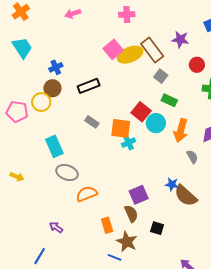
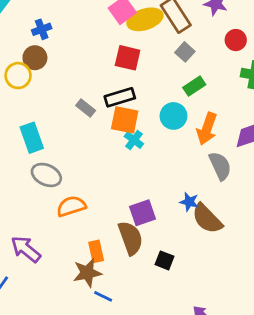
black rectangle: (89, 86) -> (120, 97), moved
green rectangle: (169, 100) -> (194, 86), turned -63
red square: (141, 112) -> (128, 58), moved, turned -30
cyan cross: (129, 143) -> (134, 140), turned -32
gray semicircle: (192, 157) -> (220, 166), size x1.5
brown semicircle: (131, 214) -> (131, 238), size x1.4
purple arrow: (56, 227) -> (26, 249), size x1.6
brown star: (127, 242) -> (87, 273), moved, turned 30

